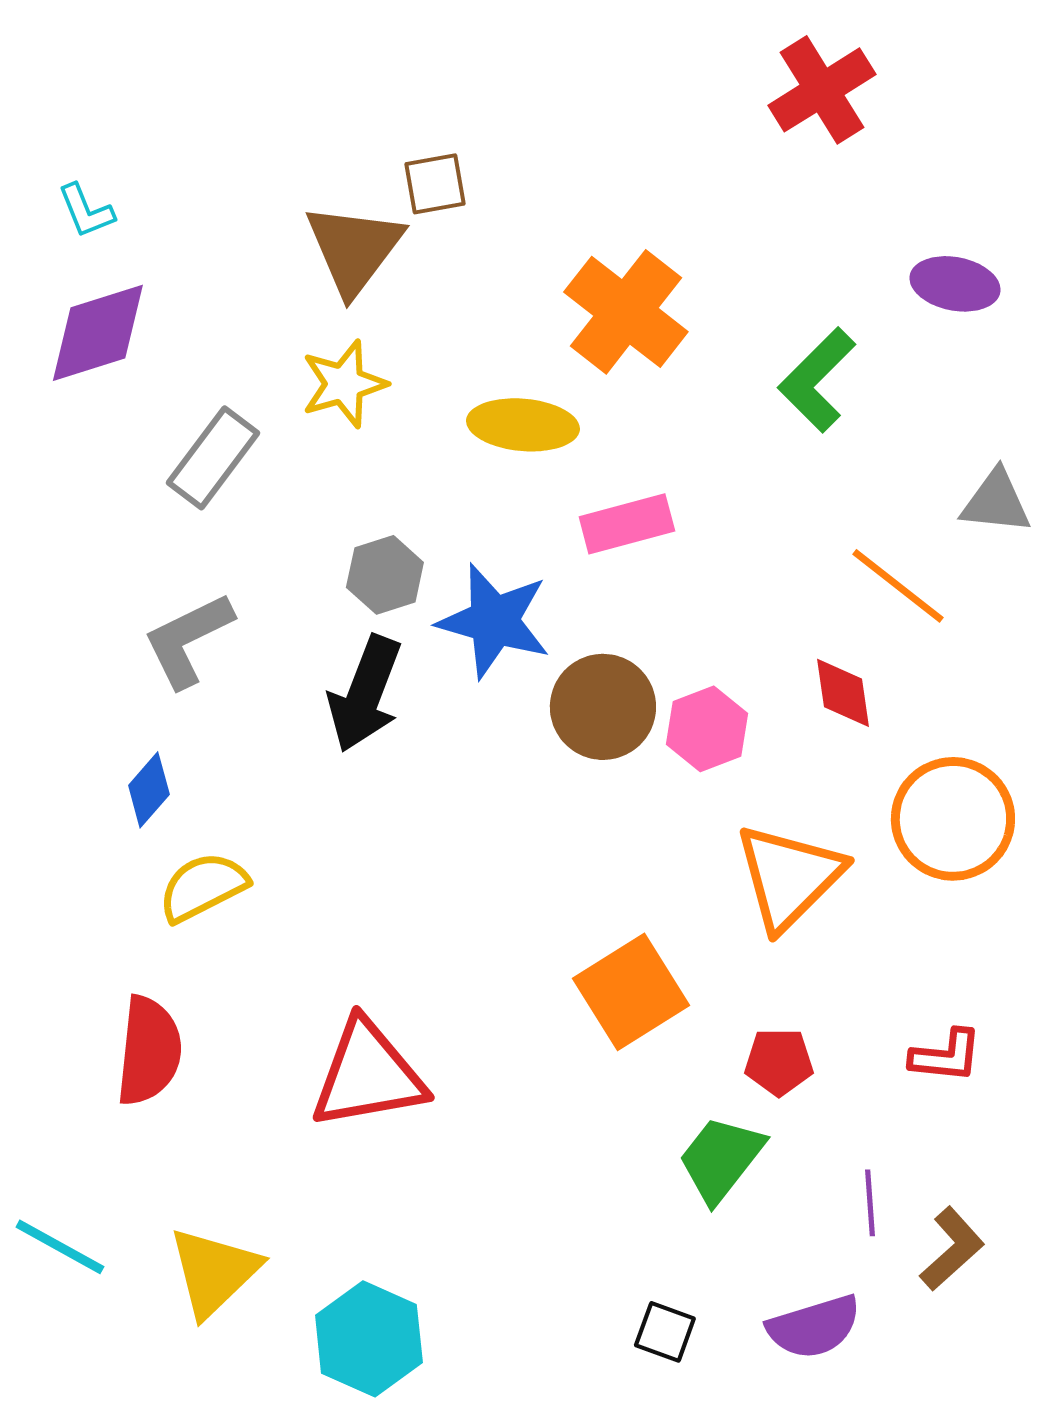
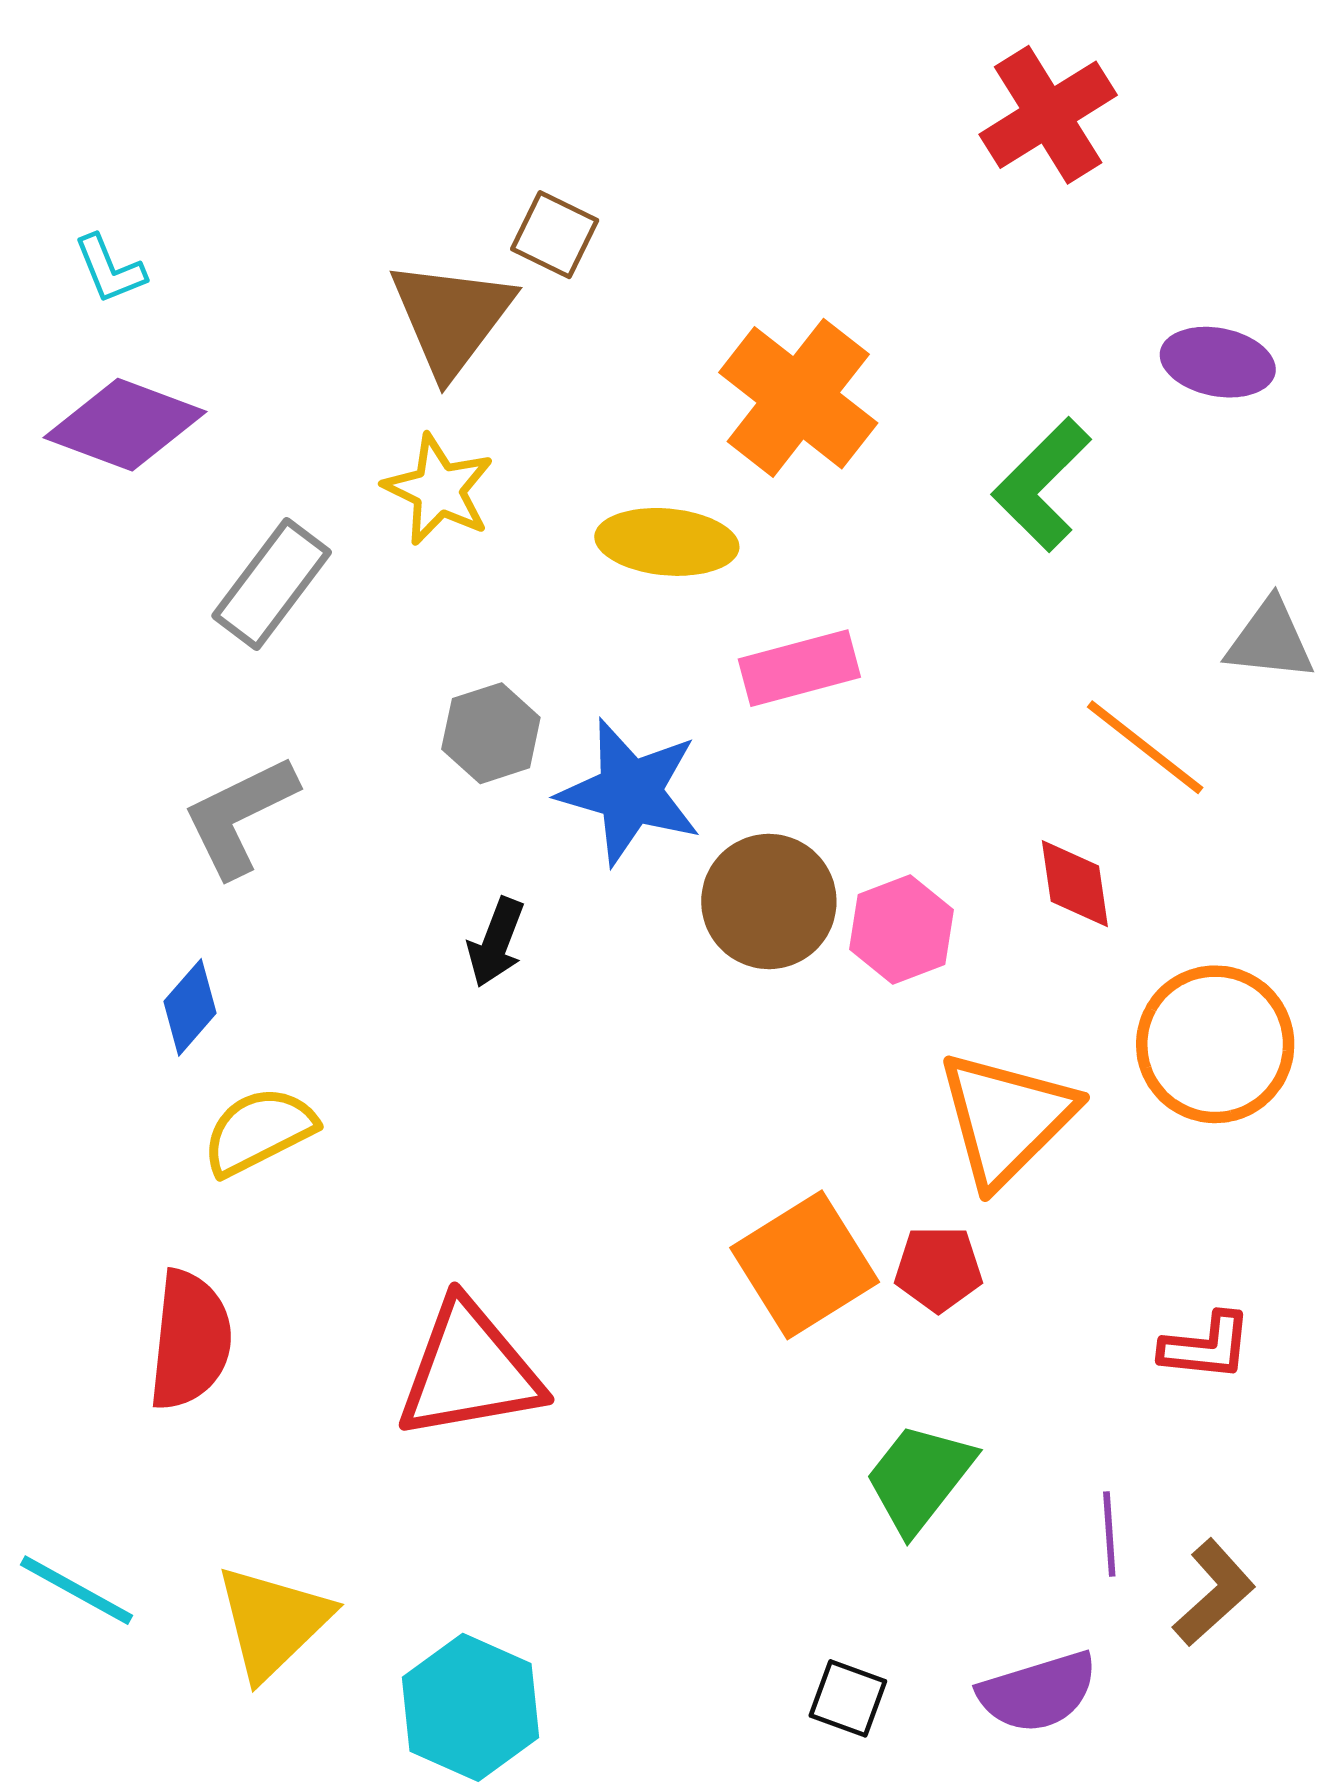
brown square: (435, 184) -> (555, 235), turned 36
purple diamond: (98, 333) -> (125, 425), turned 38
yellow star: (344, 384) -> (439, 490), turned -30
black arrow: (365, 694) -> (496, 942), moved, size x0.6
red pentagon: (779, 1062) -> (938, 1269), moved

